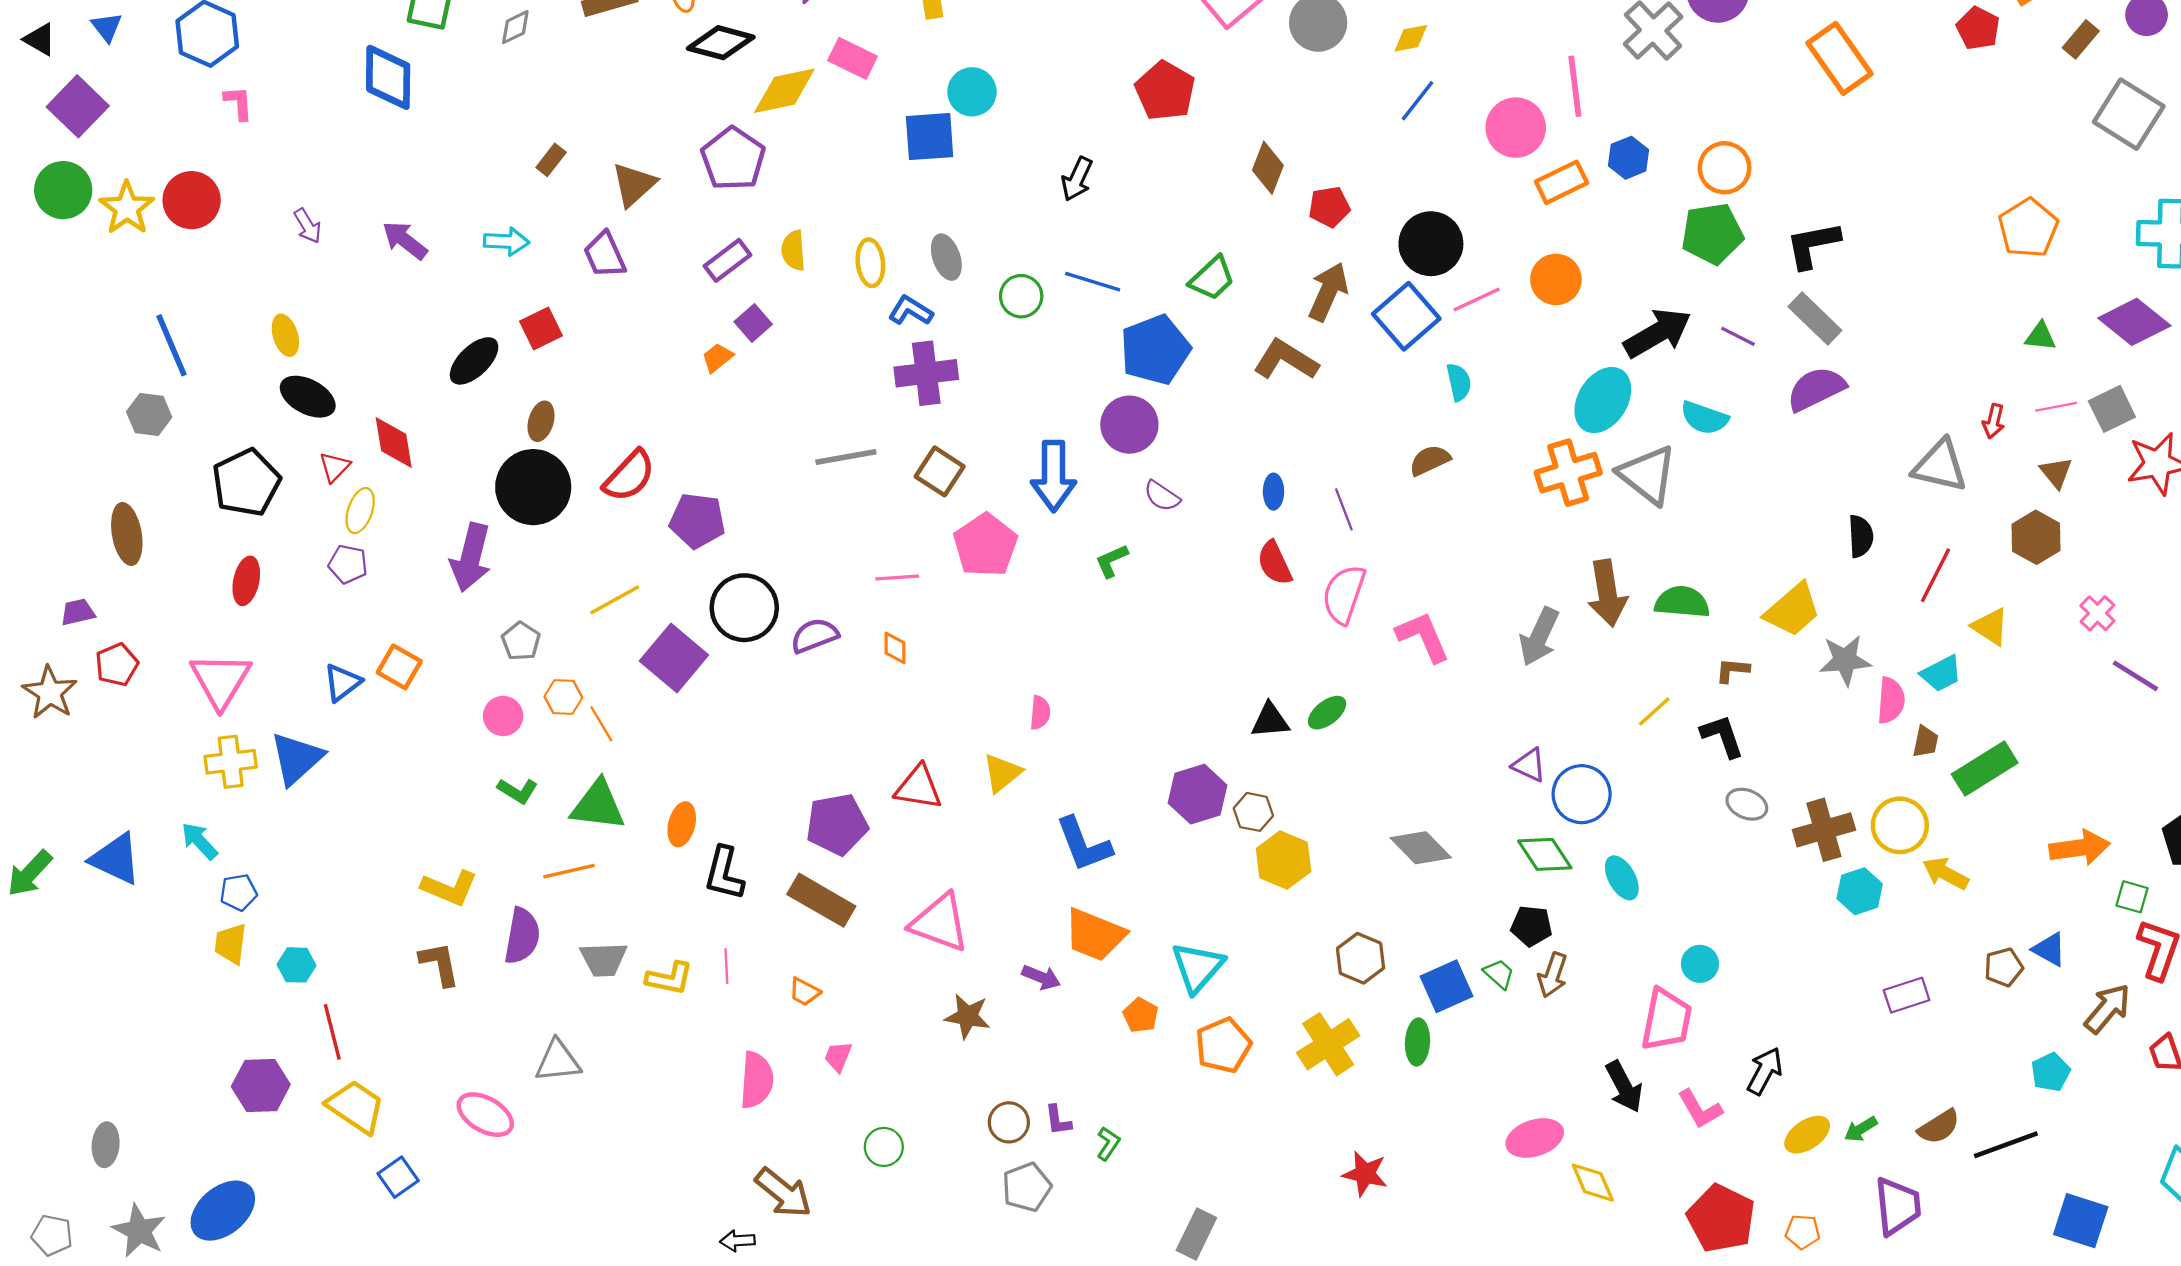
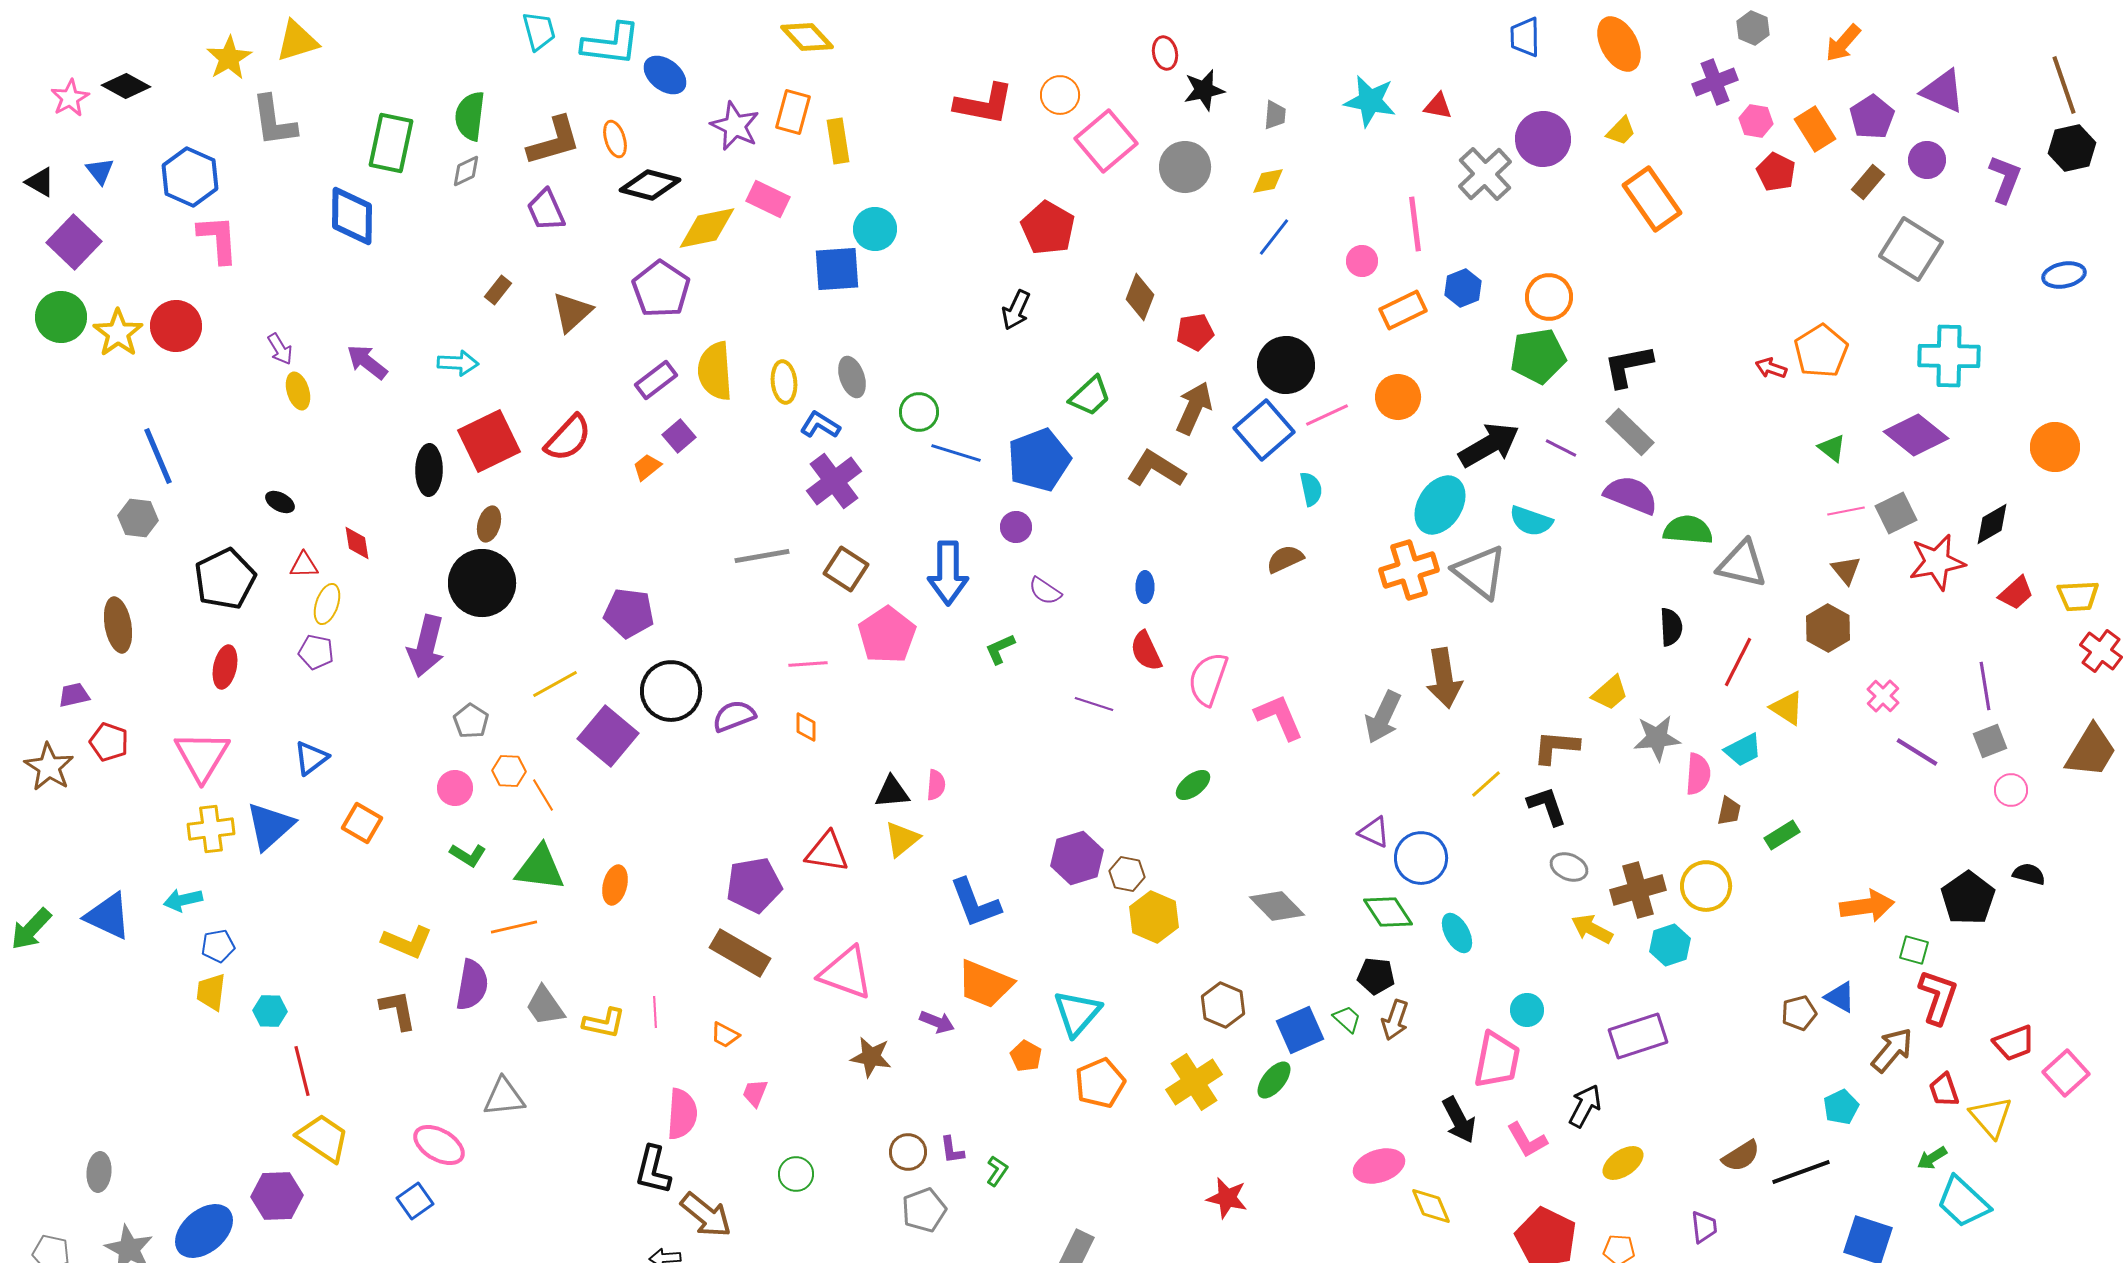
pink L-shape: (238, 103) -> (218, 239), size x1.6
pink circle: (1516, 128) -> (1362, 261), size x0.6
black arrow: (1077, 179) -> (1016, 310), moved
yellow semicircle: (793, 250) -> (715, 371), size x1.6
purple trapezoid: (605, 255) -> (546, 210), moved
blue line: (1093, 282) -> (956, 453), moved
red square: (541, 329) -> (489, 441), size x1.6
yellow ellipse: (285, 335) -> (298, 391), moved
green triangle: (2040, 336) -> (1832, 448), turned 32
black ellipse: (474, 361) -> (429, 470), turned -45
purple cross: (926, 373) -> (834, 481), turned -30
purple semicircle: (1816, 389) -> (1631, 495), turned 48
black ellipse: (308, 397) -> (280, 502), size x0.6
red arrow: (1994, 421) -> (1771, 368), moved, turned 96
purple circle: (1129, 425) -> (1016, 527), size x0.6
red diamond: (394, 442) -> (357, 543), size x0.7
red triangle: (334, 467) -> (304, 565), turned 44
red semicircle: (629, 476) -> (568, 438), moved
purple line: (1344, 509) -> (1094, 704), moved, turned -51
green semicircle: (1682, 602) -> (1688, 530), moved
yellow trapezoid: (1793, 610) -> (1610, 693), size x0.7
red pentagon: (117, 665) -> (109, 742), turned -30
orange square: (399, 667) -> (362, 823), moved
brown L-shape: (1732, 670) -> (1556, 747), size x1.5
black triangle: (1270, 720) -> (892, 792), moved
green rectangle: (1985, 768) -> (1782, 835), size x0.6
cyan arrow: (199, 841) -> (183, 900), turned -60
black L-shape: (724, 873) -> (653, 1170), moved
yellow arrow: (1946, 873) -> (1592, 929), moved
gray trapezoid: (604, 959) -> (545, 1006), turned 57
purple rectangle: (1907, 995) -> (1638, 1036), moved, size x1.4
green ellipse: (1417, 1042) -> (1274, 1080), turned 36
purple hexagon: (261, 1086) -> (277, 1196), moved
green arrow: (1861, 1129) -> (1932, 1158), moved
blue square: (398, 1177) -> (415, 1201), moved
purple trapezoid: (1898, 1206) -> (1704, 1227), size x0.6

